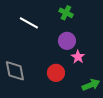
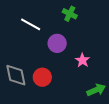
purple circle: (67, 41) -> (57, 43), moved
red circle: (56, 73) -> (42, 77), moved

